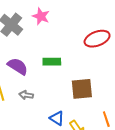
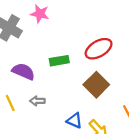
red ellipse: (97, 39) -> (99, 49), moved
brown square: (82, 89) -> (96, 85), turned -30

